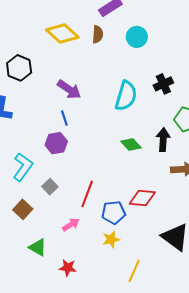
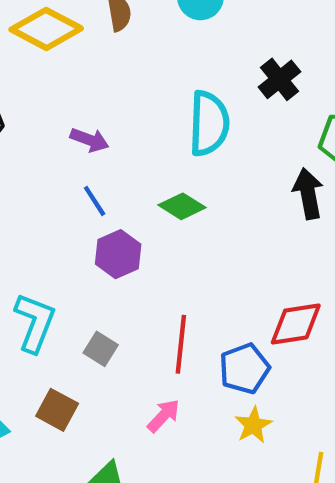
purple arrow: (69, 89) -> (89, 140), size x0.7
purple hexagon: (56, 143) -> (118, 254), moved
green diamond: (131, 144) -> (182, 206), moved

